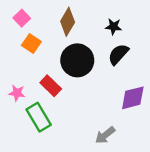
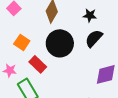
orange square: (31, 43) -> (22, 42), moved

